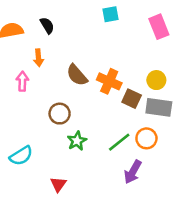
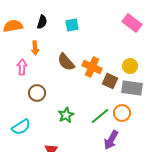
cyan square: (110, 14) -> (72, 25), moved
black semicircle: (47, 25) -> (42, 22), turned 48
pink rectangle: (159, 27) -> (132, 23), turned -30
brown circle: (60, 114) -> (37, 93), moved

